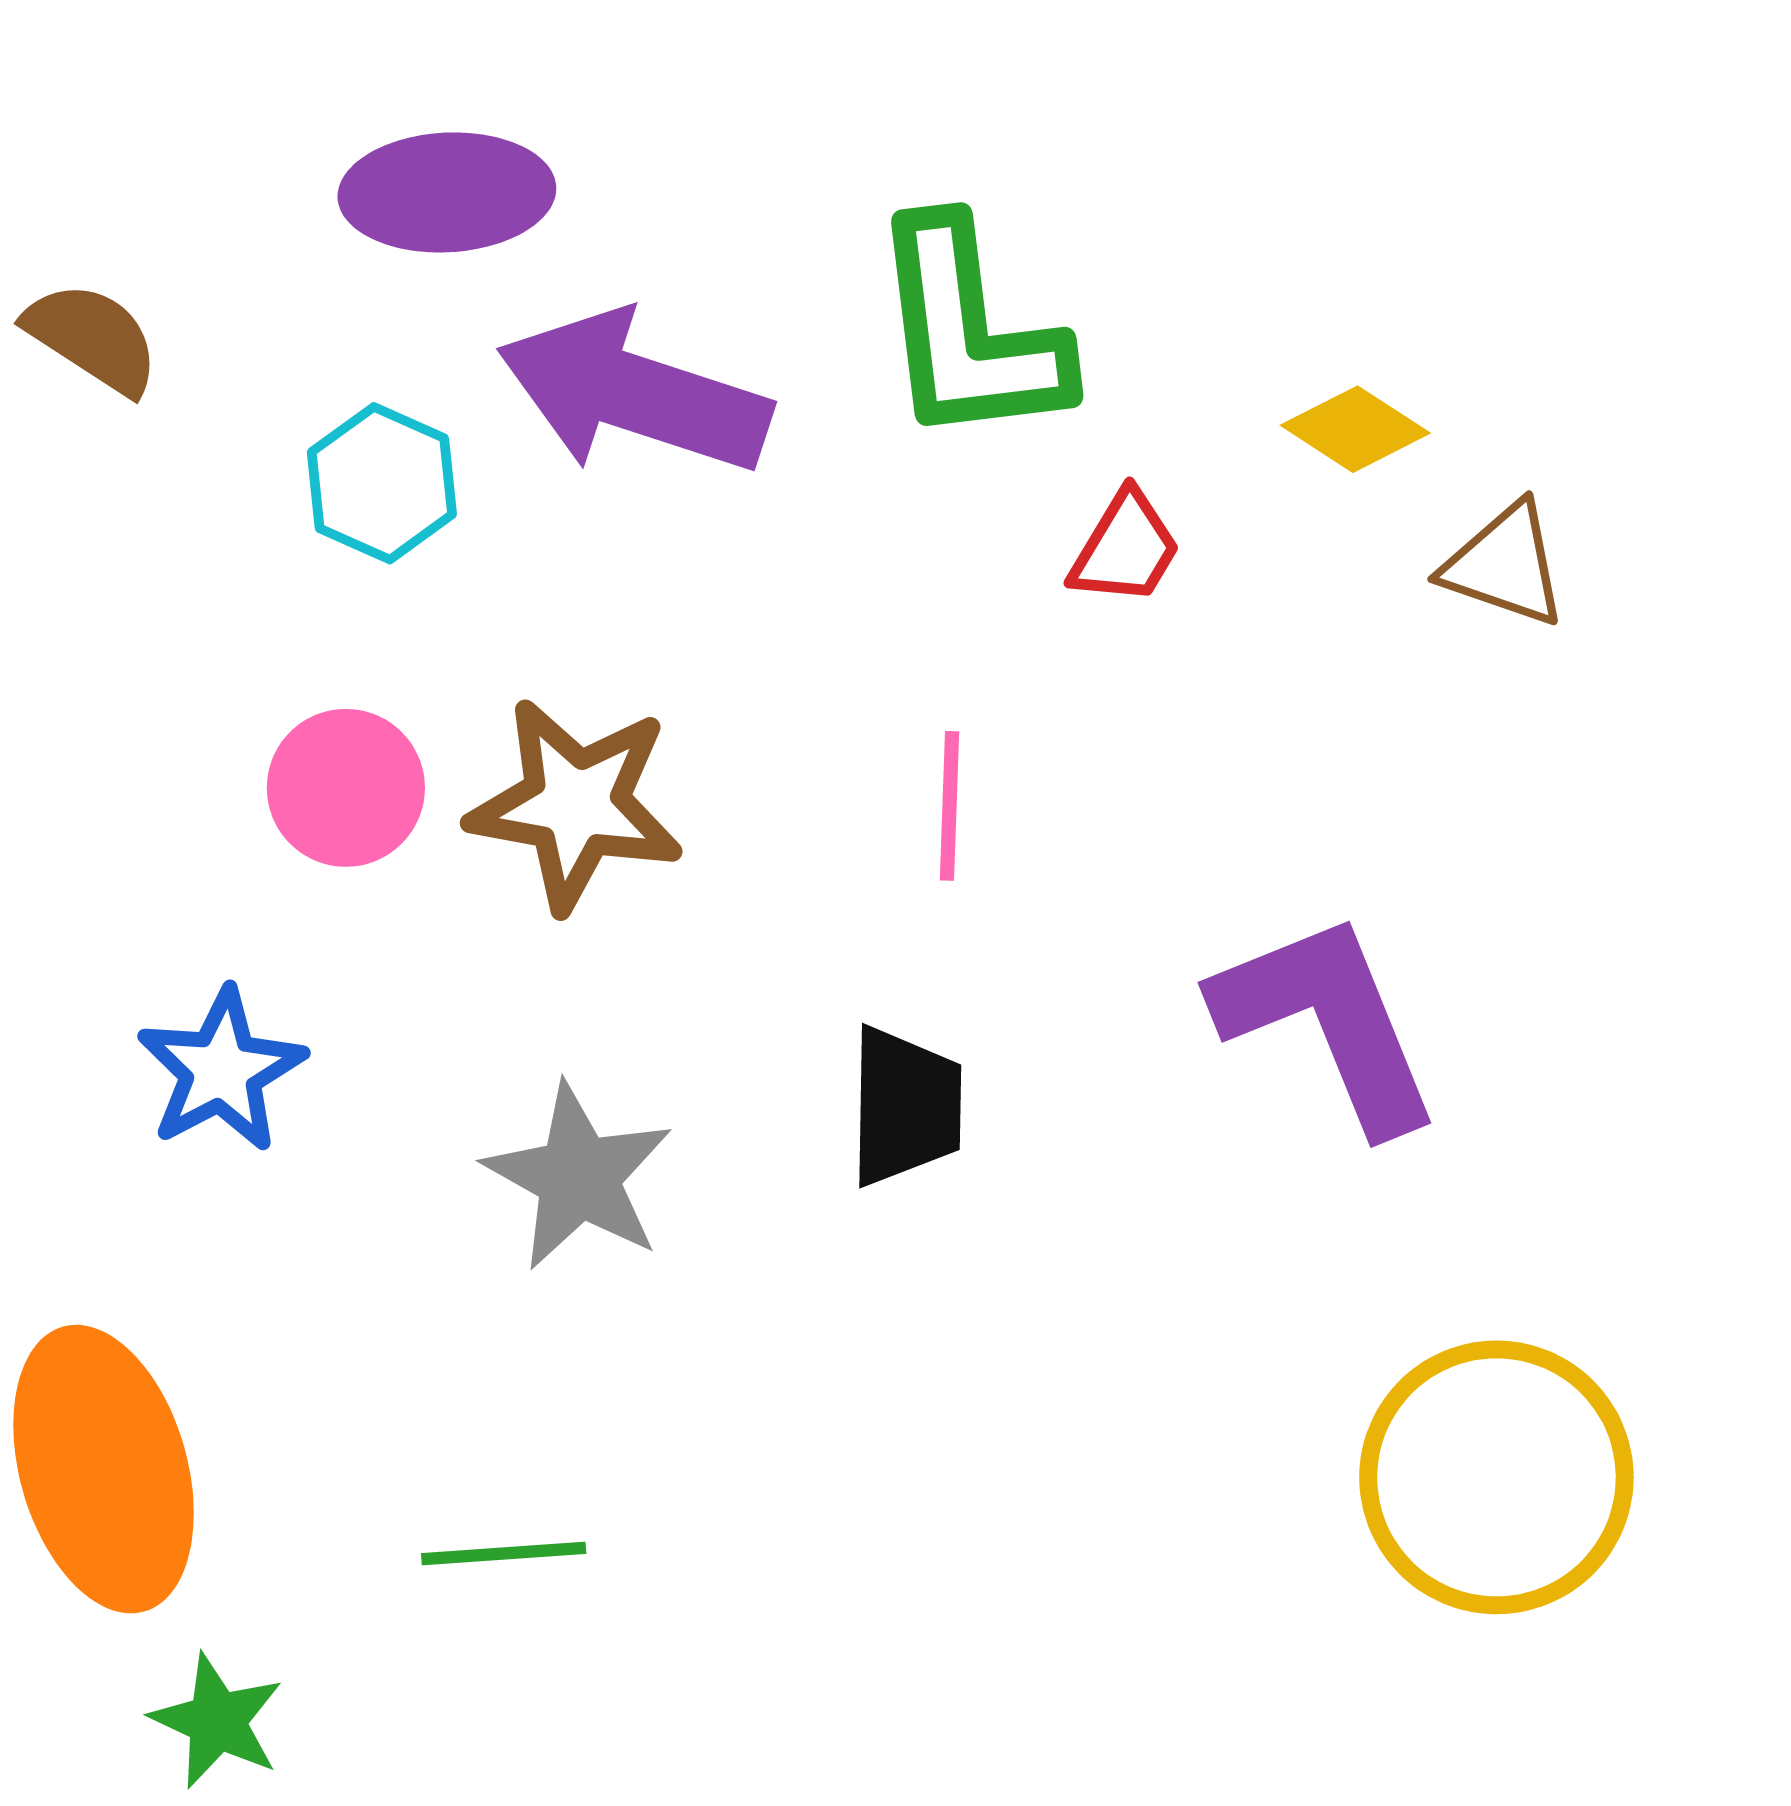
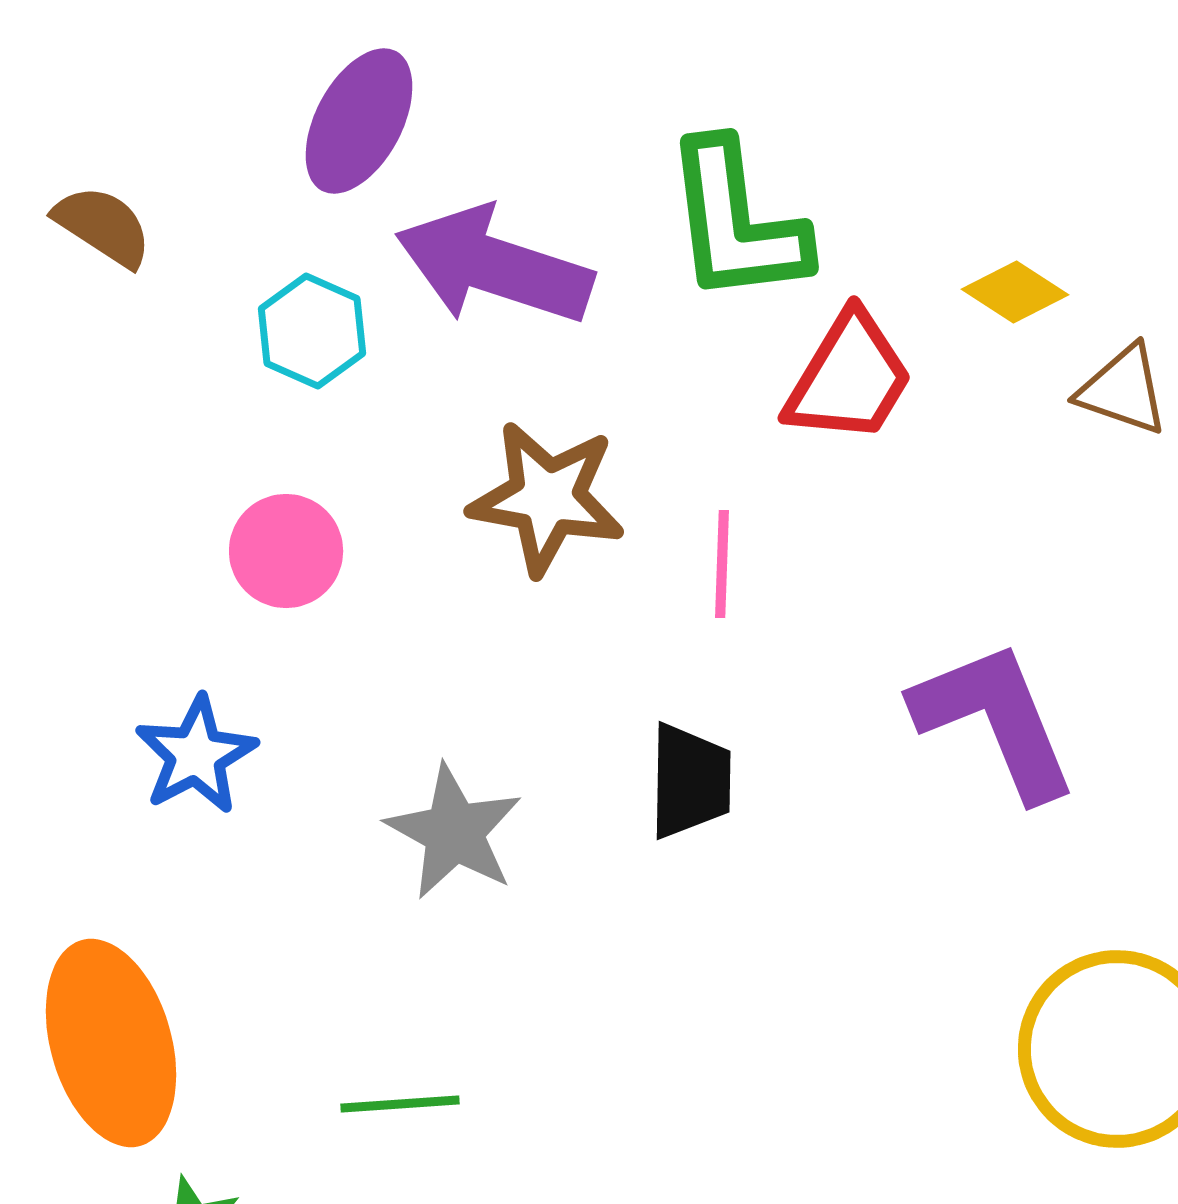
purple ellipse: (447, 192) -> (359, 121), turned -59
red trapezoid: (1125, 548) -> (849, 378), size x1.6
brown star: (576, 804) -> (547, 498), moved

